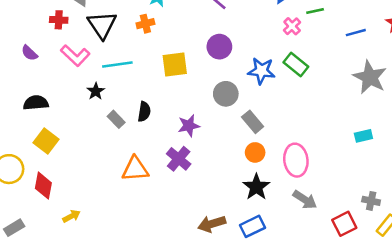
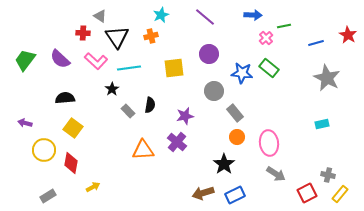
purple semicircle: (29, 53) -> (60, 59), size x1.5
black star: (256, 187) -> (224, 164), moved

